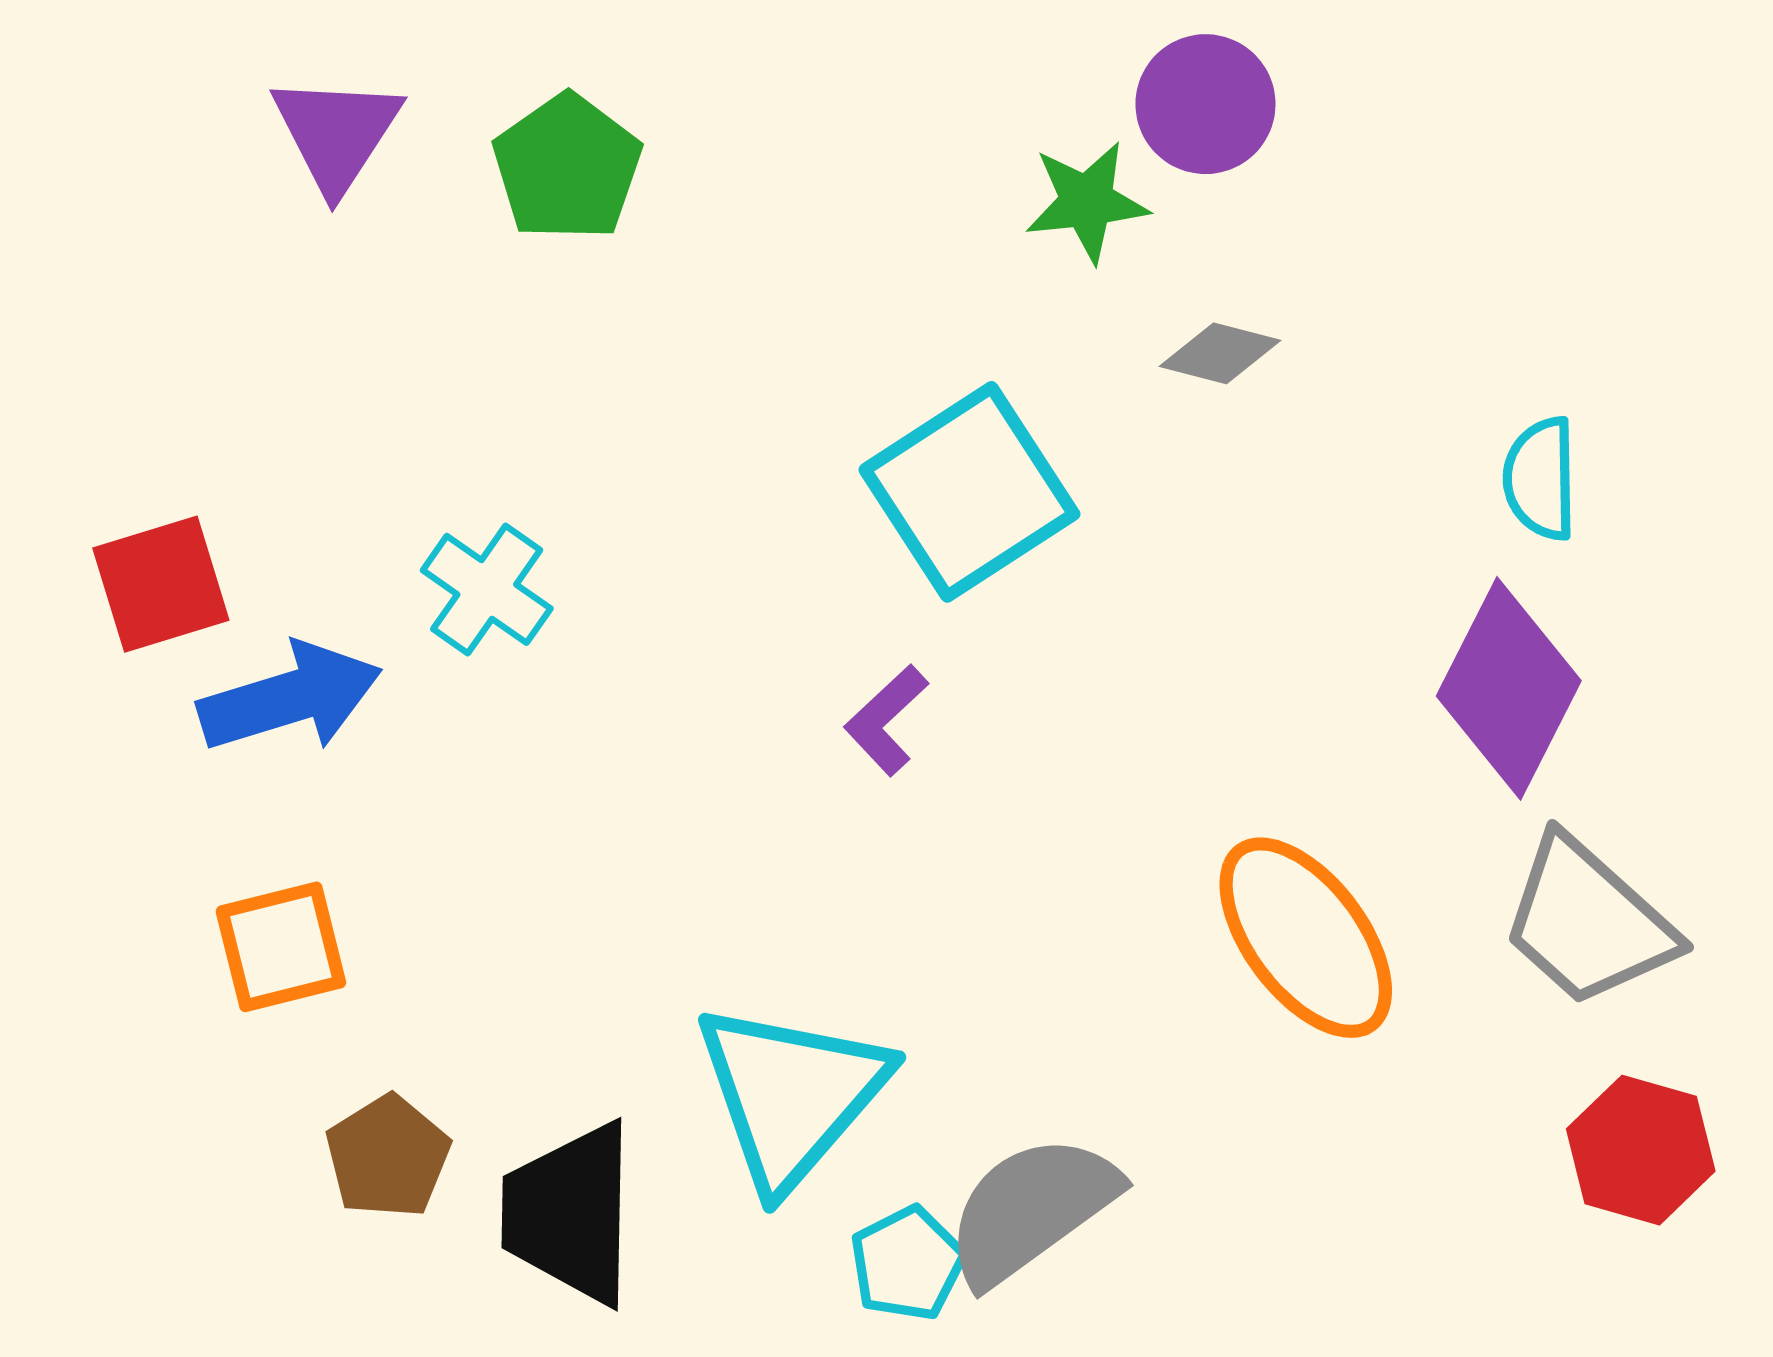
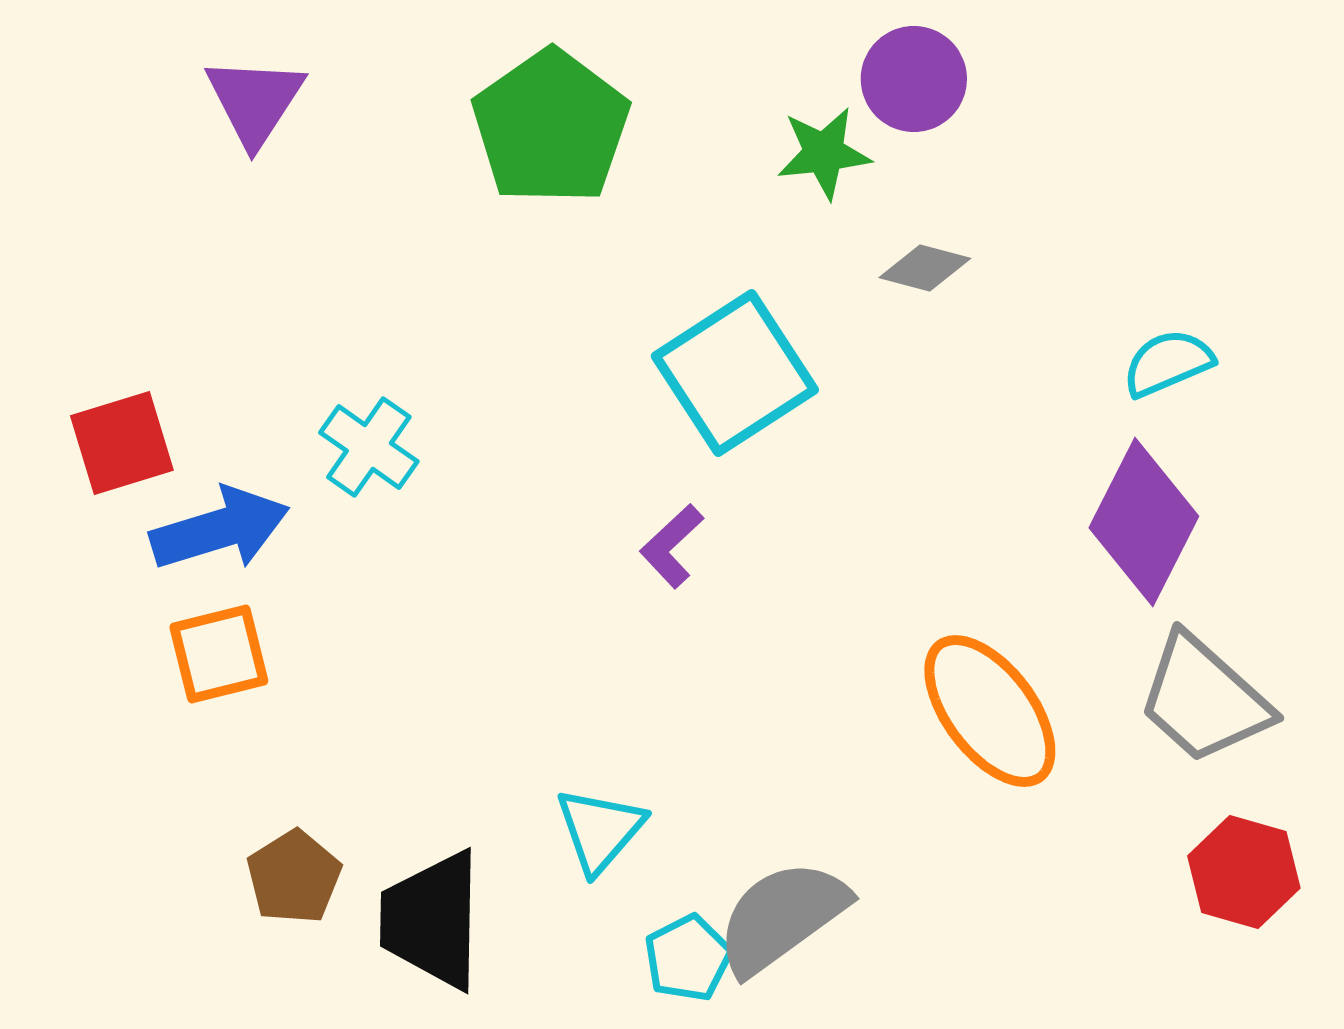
green pentagon: (567, 167) -> (551, 127), moved, size x1.4
cyan semicircle: (1540, 479) -> (1168, 363), turned 68
orange square: (281, 947) -> (219, 654), moved
cyan triangle: (791, 1095) -> (600, 830), size x0.6

